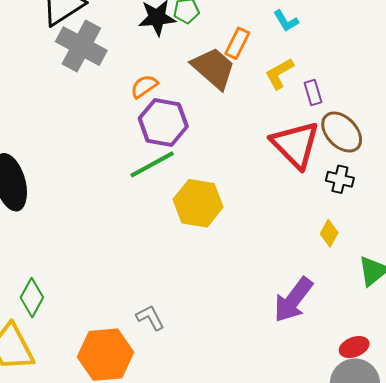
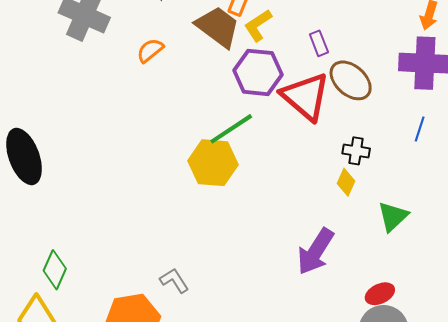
yellow L-shape: (279, 74) -> (258, 25), moved
purple hexagon: (163, 122) -> (258, 72), moved
green line: (152, 164) -> (231, 129), moved
black cross: (340, 179) -> (356, 151), moved

